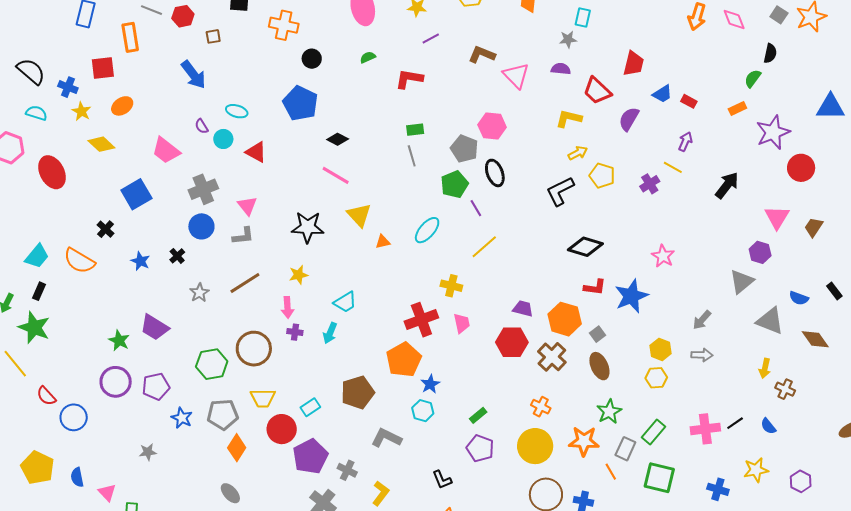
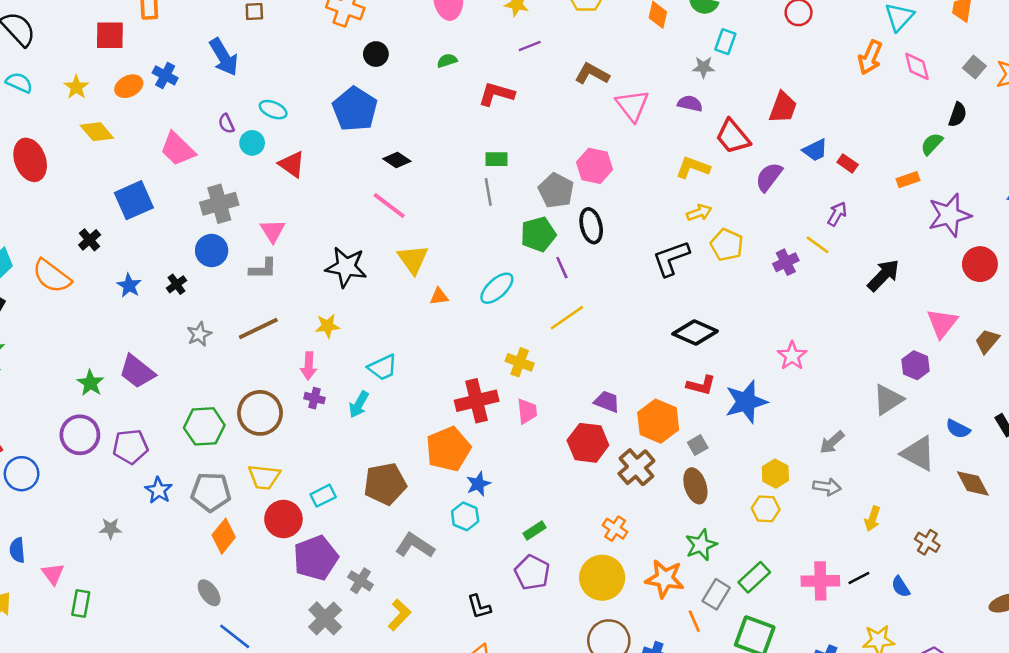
blue cross: (68, 87) -> (165, 75), moved
yellow arrow: (765, 368) -> (872, 519), moved

